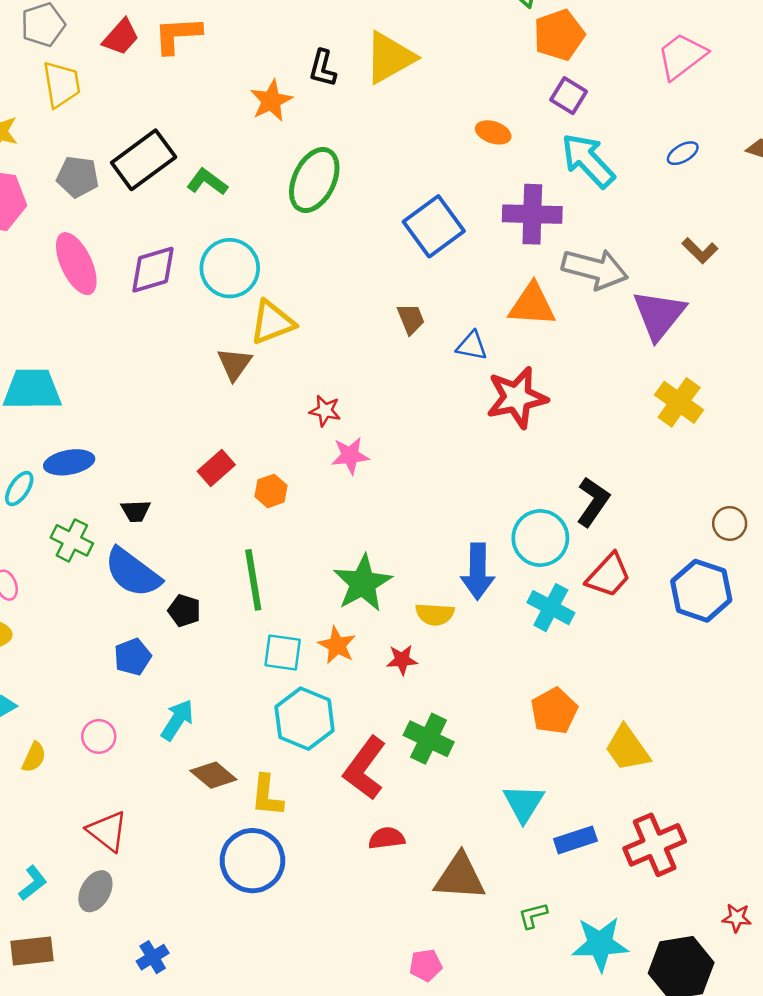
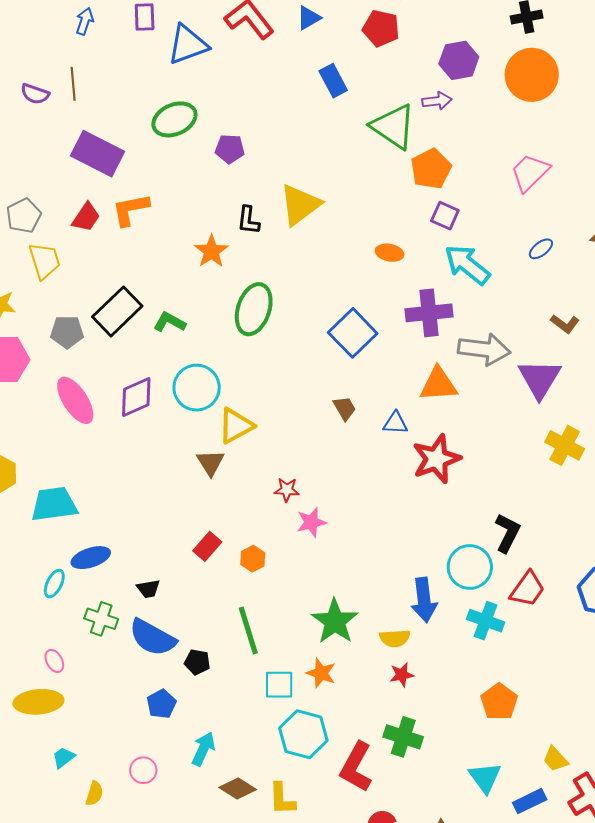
red star: (402, 660) -> (402, 675), moved
yellow trapezoid: (627, 748) -> (555, 759), moved, size x0.7

